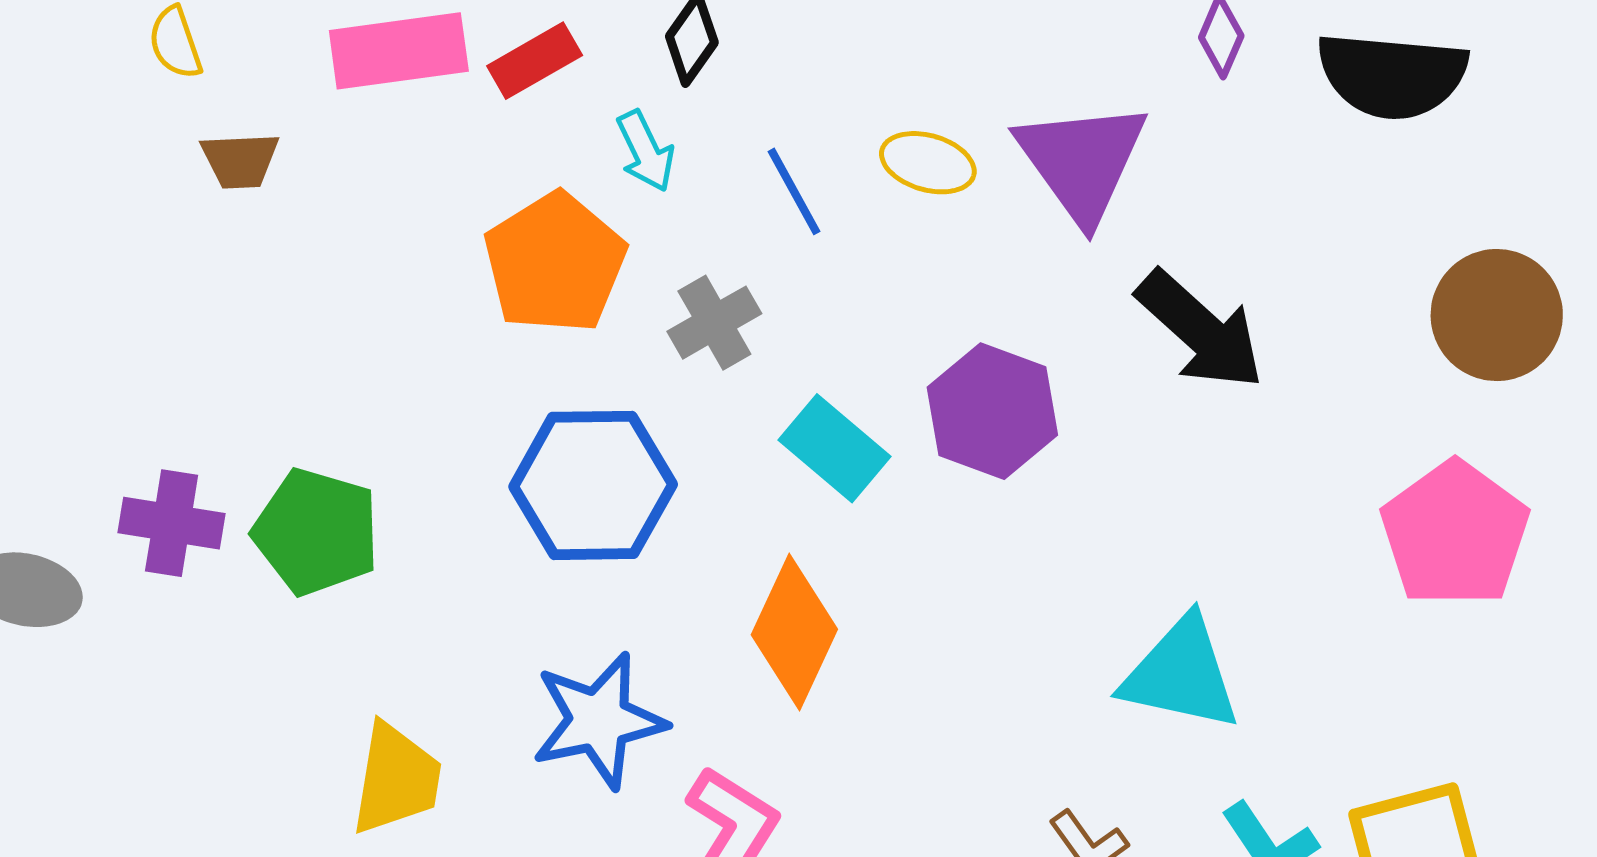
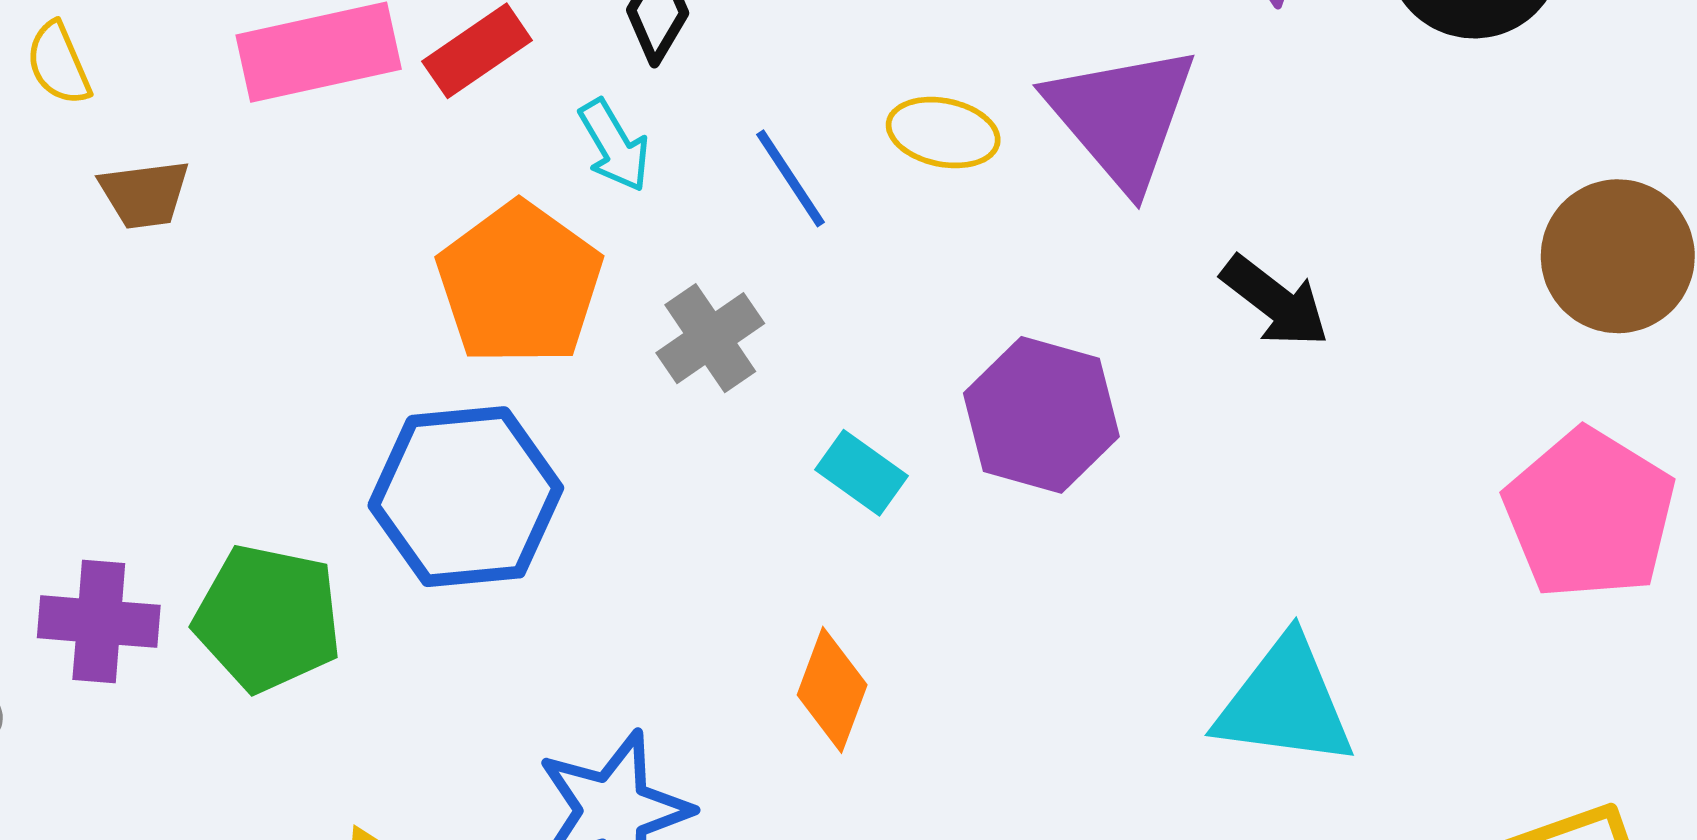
black arrow: (1200, 330) -> (1275, 301), size x0.7
cyan rectangle: (834, 448) -> (861, 473), size x0.7
blue hexagon: (593, 485) -> (466, 497), moved
orange diamond: (794, 632) -> (832, 690), size x0.7

